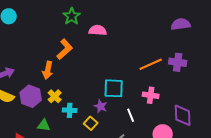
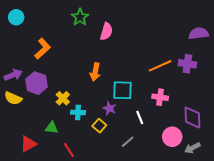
purple semicircle: (181, 24) -> (199, 33), moved
pink semicircle: (98, 30) -> (106, 31), turned 102
orange L-shape: (65, 49) -> (43, 49), moved
orange arrow: (48, 70) -> (95, 72), moved
purple hexagon: (31, 96) -> (36, 83), moved

